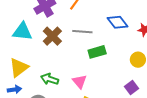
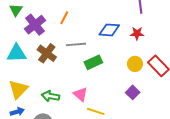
blue diamond: (118, 22) -> (109, 30), turned -40

